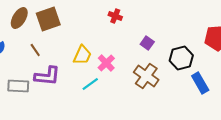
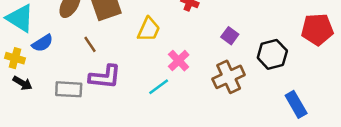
yellow trapezoid: (82, 55) -> (149, 29), moved
brown cross: (146, 76) -> (229, 77), turned 30
blue rectangle: (200, 83) -> (296, 104), moved

